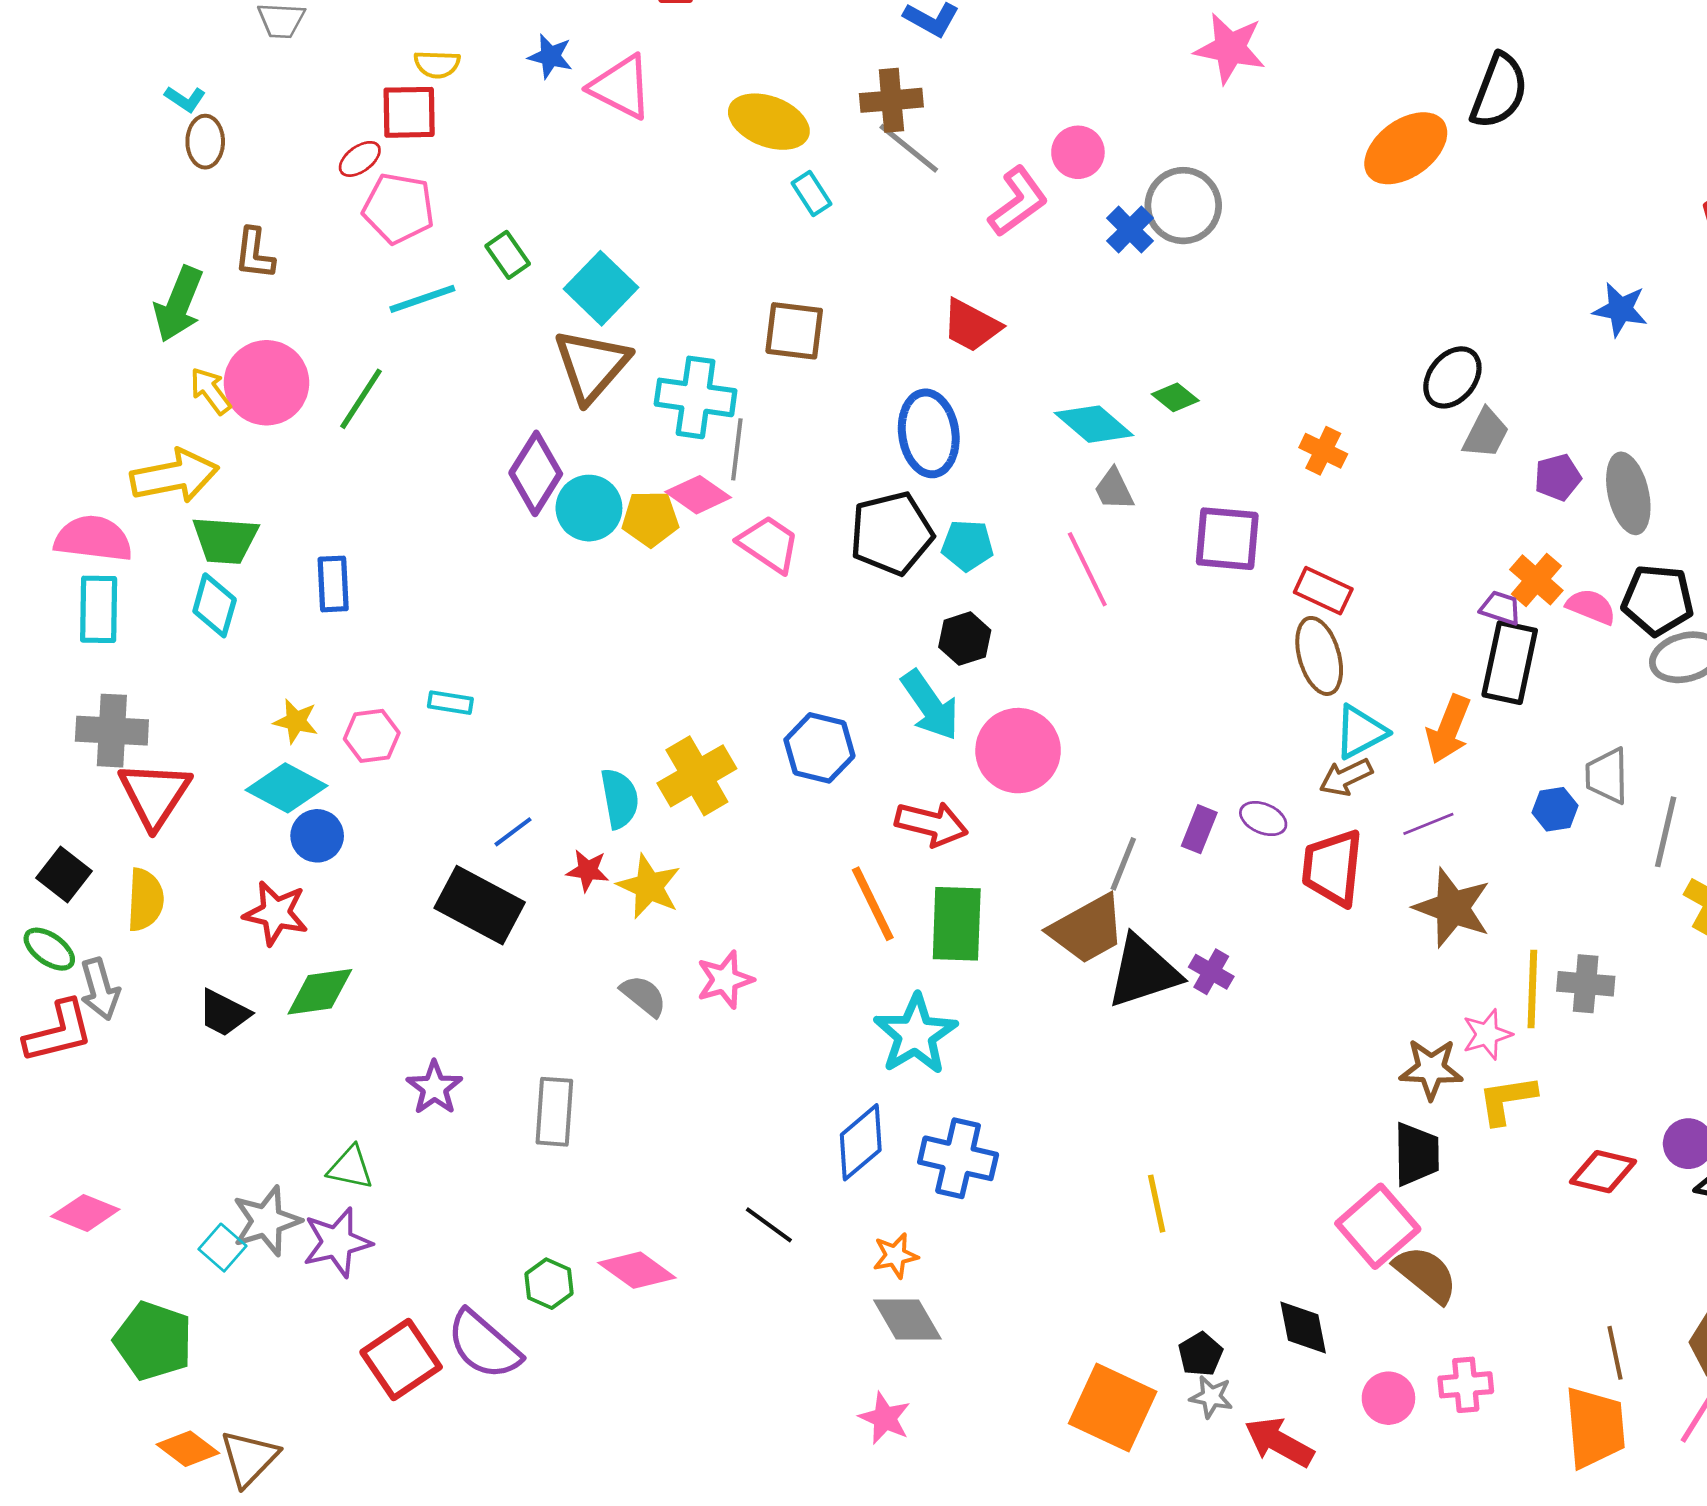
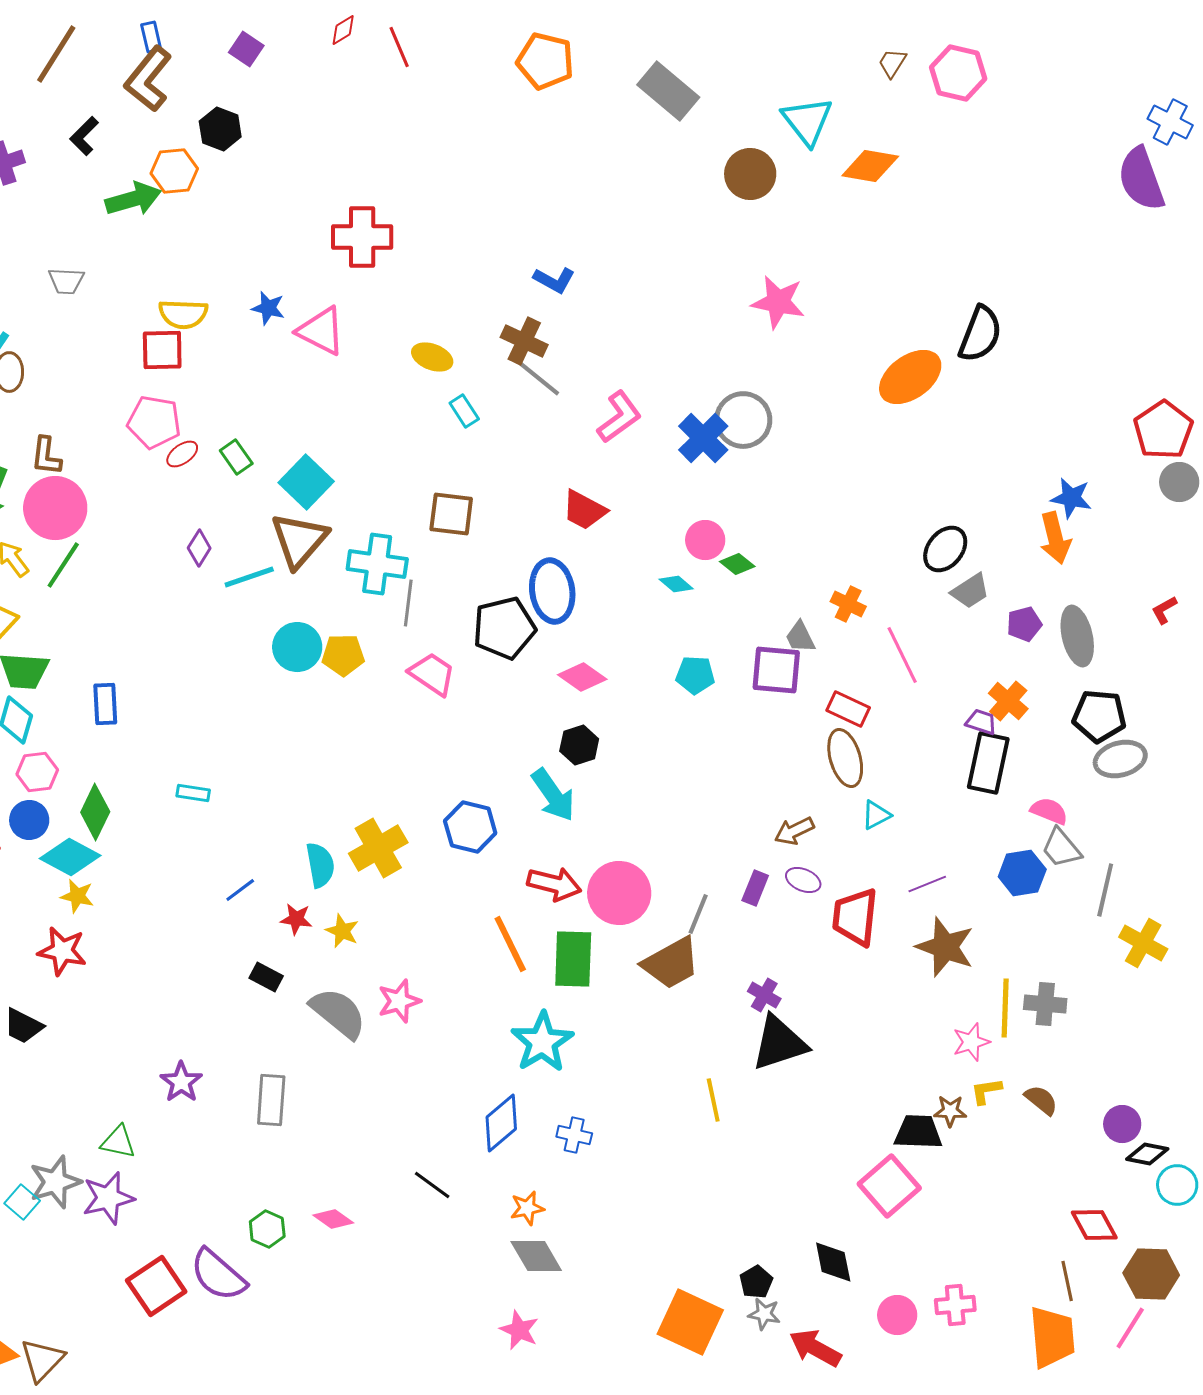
yellow semicircle: (437, 64) -> (183, 314), size x1.4
brown cross: (891, 100) -> (524, 341), turned 30
yellow ellipse: (769, 122) -> (432, 357), size x0.7
pink circle: (1078, 152) -> (705, 540), moved
red ellipse: (360, 159) -> (182, 454), moved
blue cross: (1130, 230) -> (703, 438), size x1.4
cyan line: (422, 299) -> (249, 577), moved
pink circle: (266, 383) -> (55, 508), moved
green line: (361, 399) -> (63, 565), moved
cyan diamond: (1094, 424) -> (676, 584), size x0.6
gray trapezoid: (1486, 433) -> (970, 591), turned 30
purple diamond: (536, 473) -> (199, 548), moved, size x0.6
gray trapezoid: (1114, 489) -> (800, 637), moved
pink diamond: (698, 495) -> (582, 677), moved
black pentagon: (891, 533) -> (504, 628), moved
cyan pentagon: (967, 545) -> (695, 675), moved
pink line: (1087, 569) -> (902, 655), moved
pink semicircle: (1591, 607) -> (1049, 811), moved
yellow star: (296, 721) -> (77, 896), moved
orange arrow: (1448, 729) -> (1055, 538), moved, turned -36
cyan triangle: (1360, 732) -> (876, 815), size x0.7
pink hexagon: (372, 736) -> (37, 772), moved
pink circle: (1018, 751) -> (619, 893), moved
gray trapezoid: (1607, 776) -> (1061, 848), turned -39
brown arrow: (1346, 777) -> (794, 831), moved
blue hexagon: (1555, 809) -> (1022, 873), size x1.4
blue circle: (317, 836) -> (29, 820), moved
yellow star: (649, 886) -> (342, 931), size x0.7
black rectangle: (480, 905) -> (266, 977), moved, size x0.5
black triangle: (1143, 972) -> (779, 1043), moved
green diamond: (320, 992) -> (95, 812), moved, turned -56
gray semicircle: (644, 996) -> (338, 1013), size x1.6
brown star: (1431, 1069) -> (950, 1111), moved, size x0.7
yellow L-shape: (1507, 1100) -> (986, 1091), size x0.7
black trapezoid: (1416, 1154) -> (918, 1132), turned -87
blue cross: (958, 1158) -> (574, 1135), size x0.6
red diamond: (1603, 1172) -> (1094, 1225), moved, turned 48
yellow line: (1157, 1204) -> (713, 1100), moved
pink diamond: (637, 1270) -> (333, 1219), size x0.7
brown semicircle: (1426, 1274) -> (1041, 1100), moved, size x0.7

